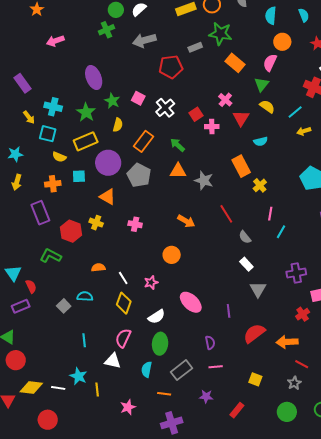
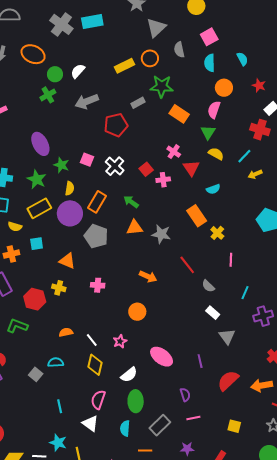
purple circle: (108, 163) -> (70, 213), moved
cyan line: (281, 232) -> (245, 293), moved
white triangle: (113, 361) -> (90, 423), turned 30

